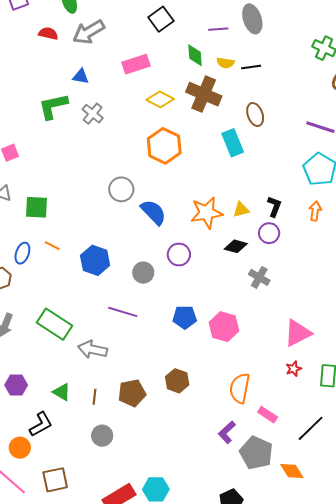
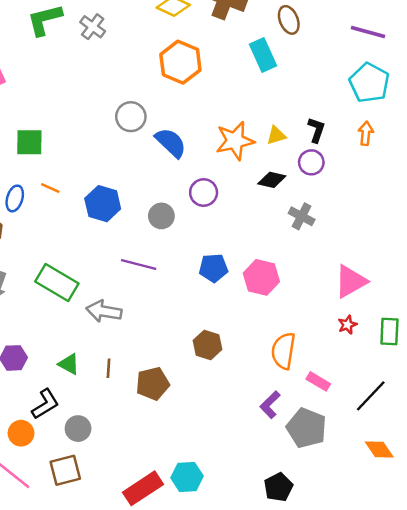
brown pentagon: (132, 393) -> (153, 384), moved
gray circle: (102, 436) -> (78, 429), moved
orange diamond: (292, 471) -> (379, 449), moved

